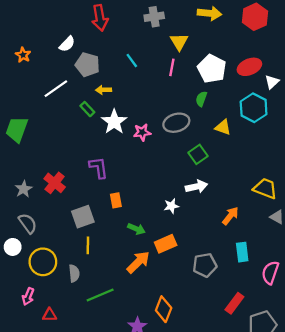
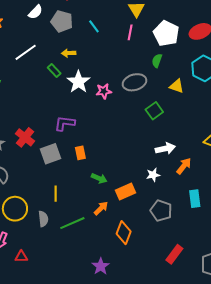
gray pentagon: (88, 65) -> (62, 21), moved
purple L-shape: (99, 168) -> (65, 123), turned -75
white arrow: (196, 187) -> (165, 148), moved
white star: (171, 206) -> (153, 175), moved
gray square: (83, 217) -> (50, 154), moved
orange arrow: (138, 262) -> (101, 208), size x0.7
gray pentagon: (205, 265) -> (161, 211), turned 30
green line: (100, 295) -> (72, 223), moved
red rectangle: (234, 303) -> (174, 254), moved
orange diamond: (164, 309) -> (124, 233), moved

